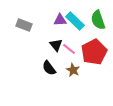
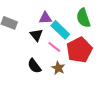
cyan rectangle: (75, 21) -> (60, 30), moved
black triangle: (56, 45) -> (36, 35), moved

